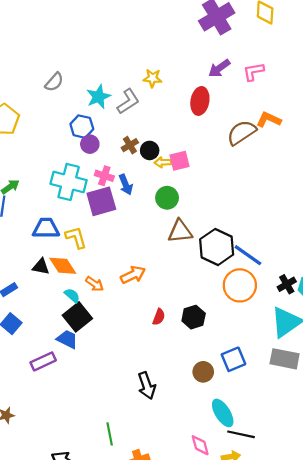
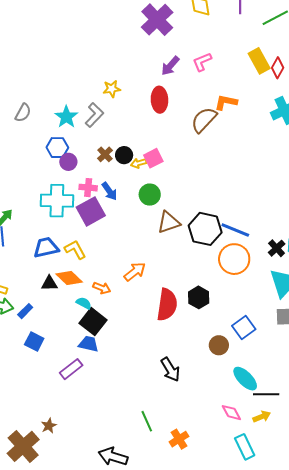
red semicircle: (159, 317) -> (167, 305), size x2.0

